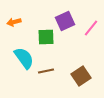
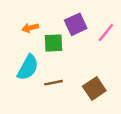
orange arrow: (14, 22) -> (30, 28), moved
cyan semicircle: (24, 58) -> (28, 67), turned 65

